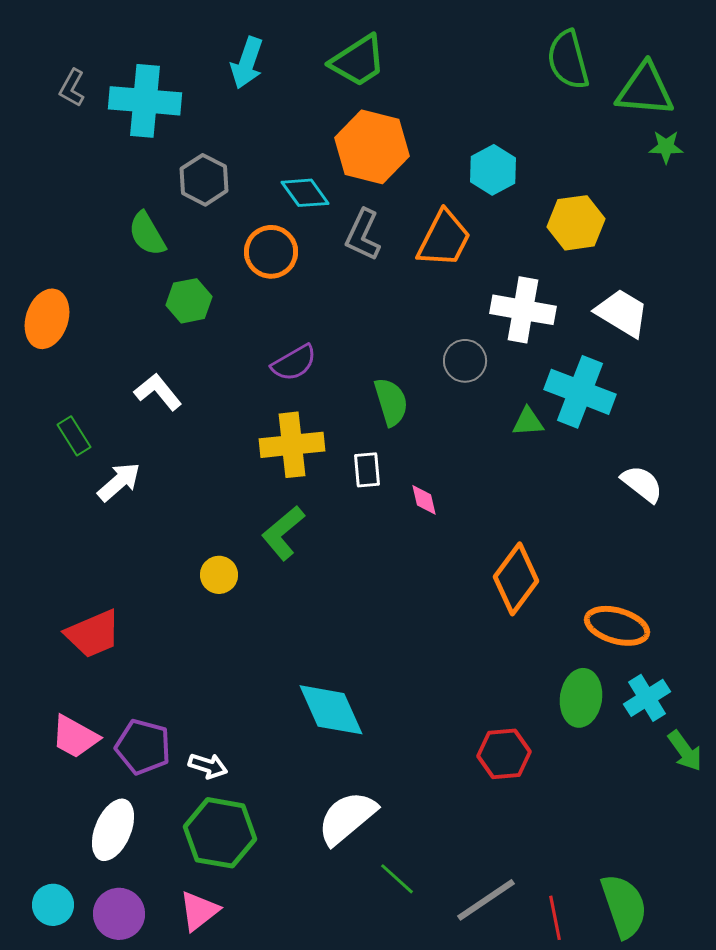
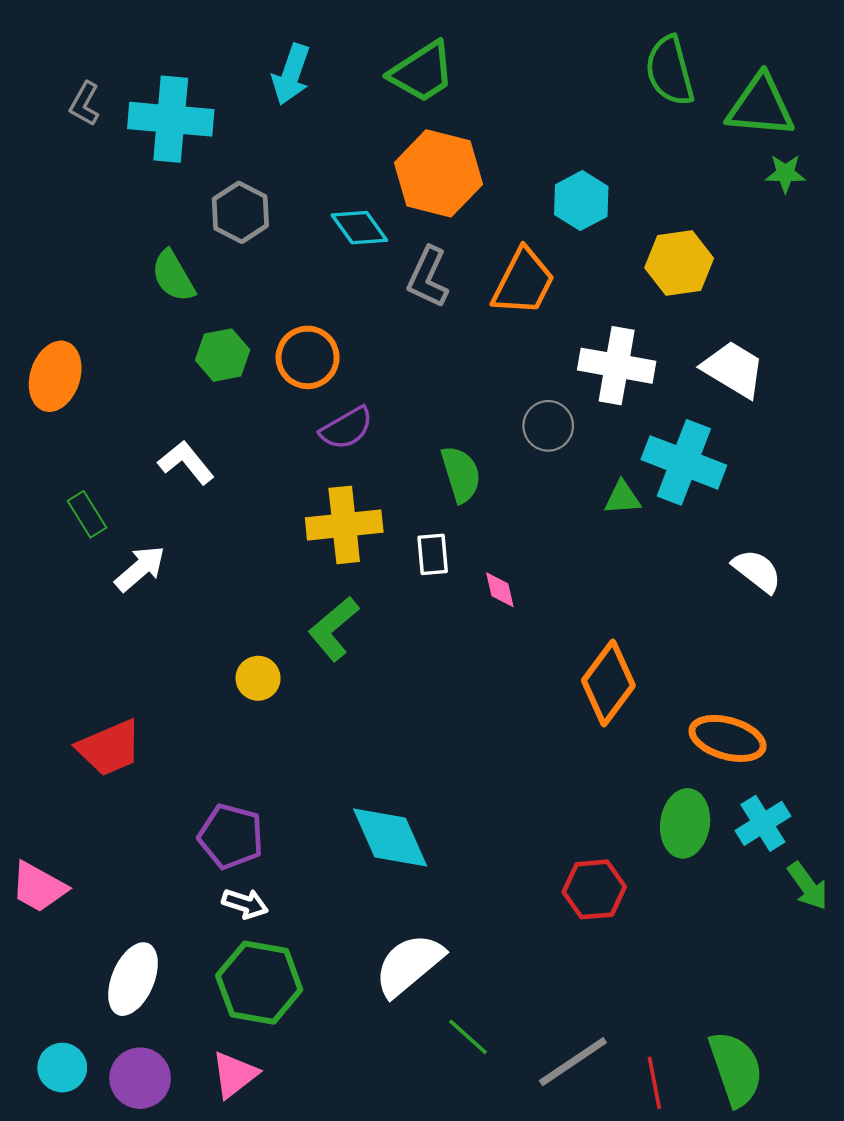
orange circle: (271, 252) -> (308, 357), moved
pink trapezoid: (75, 737) -> (39, 887), moved
purple pentagon: (143, 747) -> (231, 836), moved

